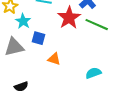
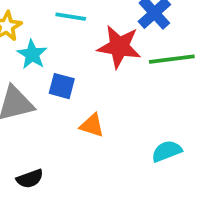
red star: (69, 18) -> (119, 47), turned -30
green line: (97, 25) -> (172, 59), turned -30

